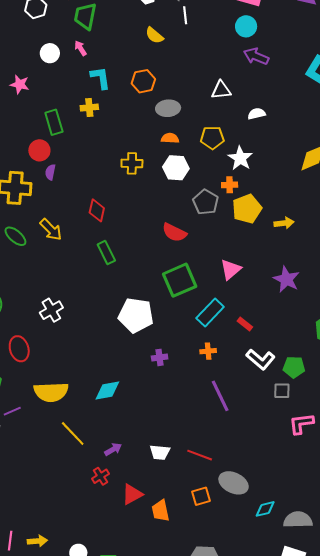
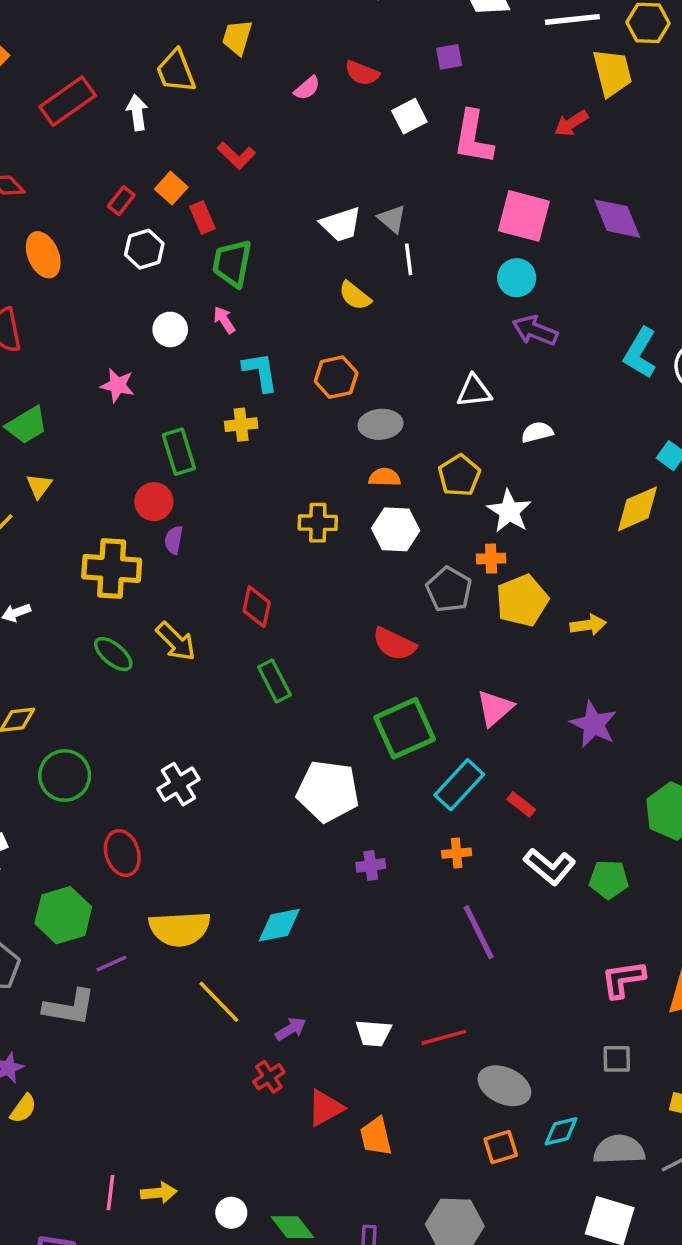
yellow pentagon: (212, 138) -> (459, 475), turned -30
gray square: (282, 391) -> (617, 1059), moved
red line: (200, 455) -> (444, 1037), turned -35
orange square: (201, 496) -> (501, 1147), moved

